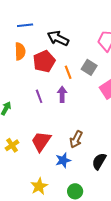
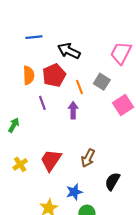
orange semicircle: (20, 51) -> (29, 75), moved
purple line: (39, 96) -> (42, 103), moved
blue star: (63, 160) -> (74, 192), moved

